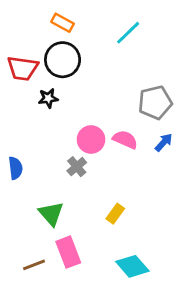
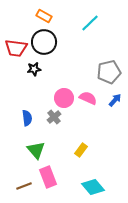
blue semicircle: (15, 168) -> (27, 118), moved

